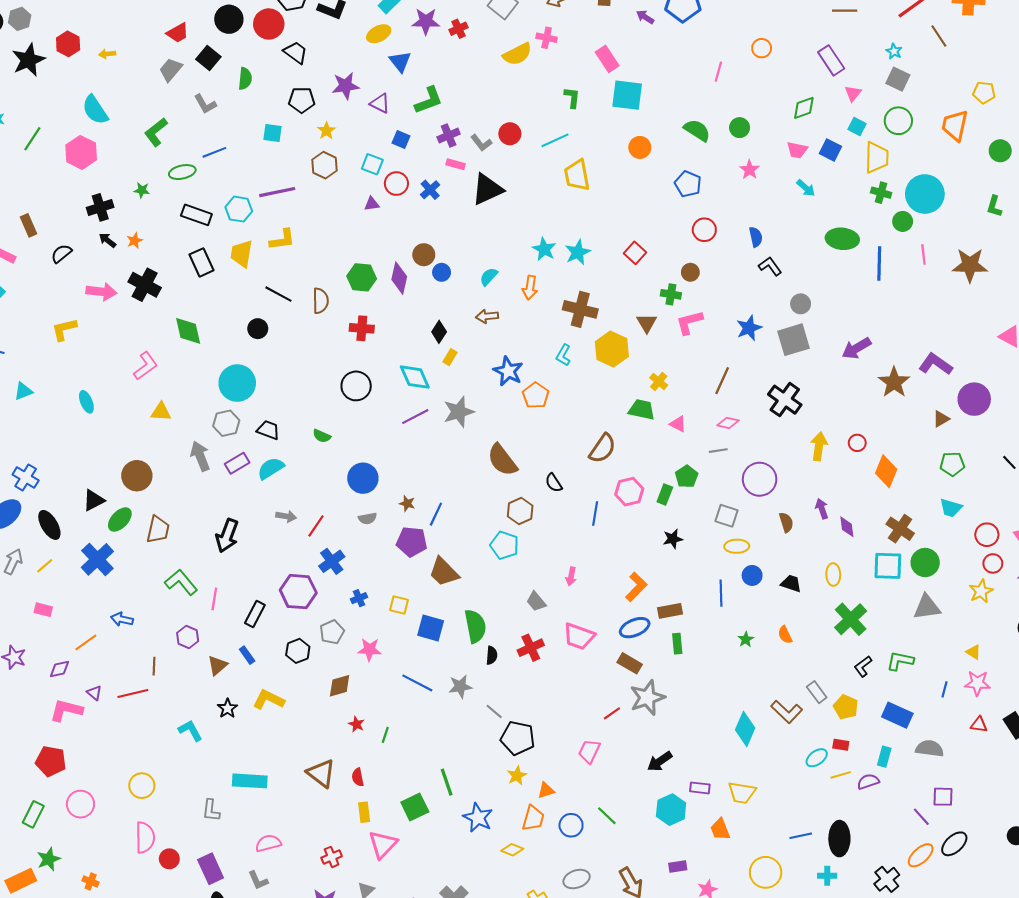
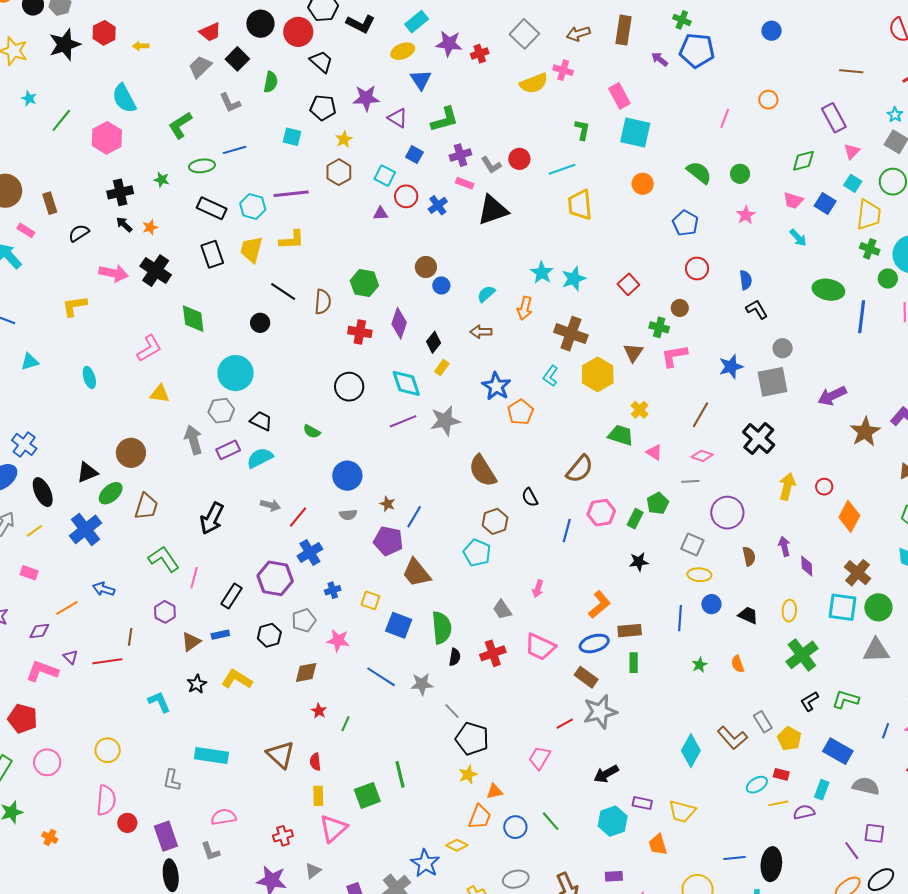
purple diamond: (399, 278) -> (399, 323), moved
blue rectangle: (247, 655) -> (220, 635), turned -72
blue star: (478, 818) -> (425, 863), moved

